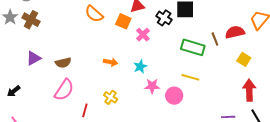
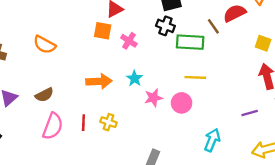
orange semicircle: (94, 14) -> (45, 45), moved
black cross: (164, 18) -> (165, 26), moved
yellow square: (244, 59) -> (263, 43), moved
orange arrow: (111, 62) -> (99, 81), size x1.5
red line: (85, 110) -> (83, 123), moved

